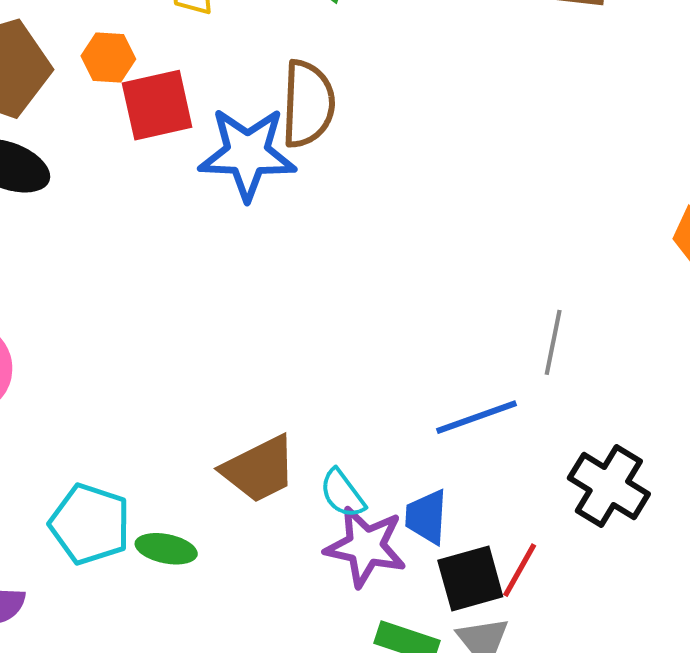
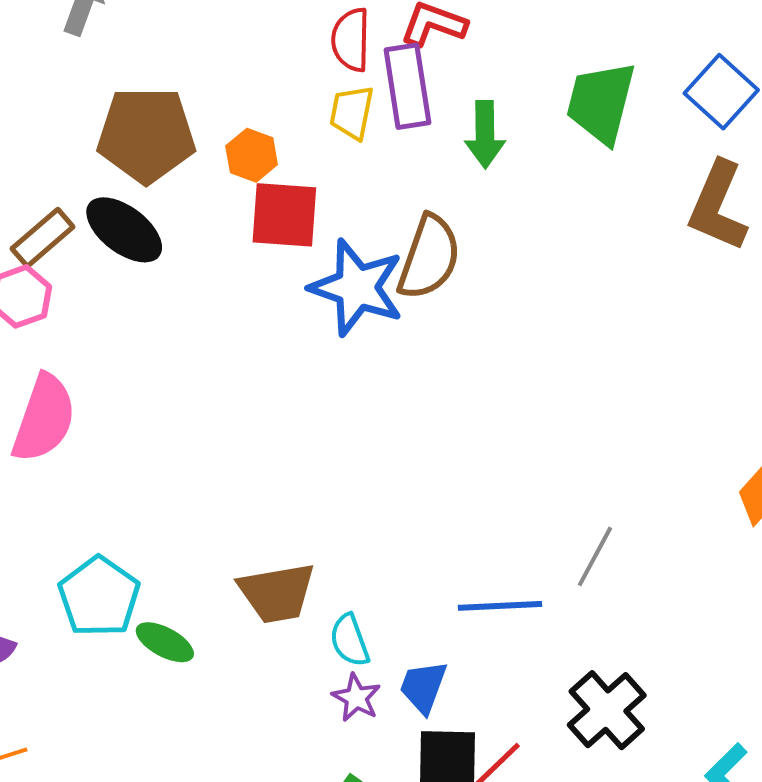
purple star: (366, 546) -> (356, 698), size x0.6

